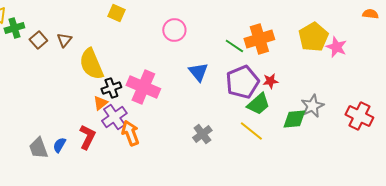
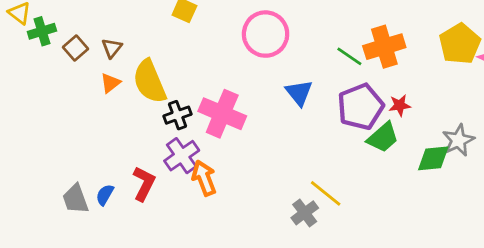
pink circle: (174, 30) -> (266, 34), size x1.4
orange triangle: (100, 103) -> (110, 83), moved
yellow line: (251, 131) -> (326, 193), moved
gray cross: (202, 134) -> (305, 213), moved

